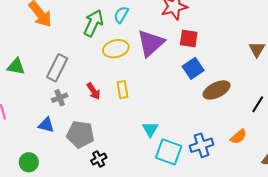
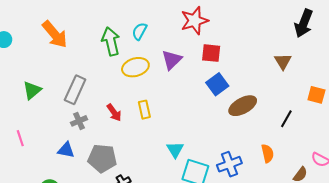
green arrow: (93, 23) -> (111, 41), turned -36
purple triangle: (151, 43) -> (172, 60), size x0.7
green triangle: (16, 66) -> (32, 90), turned -48
orange semicircle: (238, 137) -> (268, 153), turned -60

